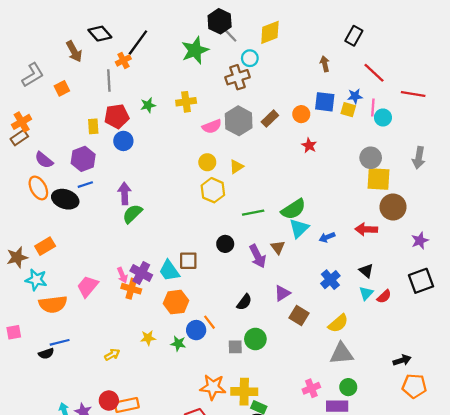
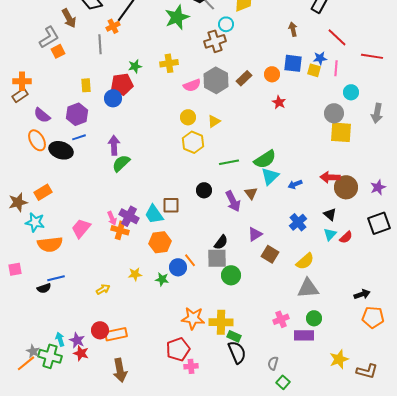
gray L-shape: (33, 75) -> (49, 37), moved
red pentagon: (117, 116) -> (122, 84), moved
cyan circle: (383, 117) -> (351, 92), moved
orange cross: (22, 122) -> (22, 81), turned 30
brown circle: (393, 207) -> (346, 187), moved
gray square: (235, 347) -> (217, 258), moved, size x1.5

